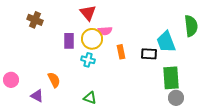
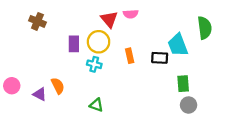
red triangle: (88, 13) -> (109, 19), moved
pink semicircle: (105, 31) -> (131, 14), moved
green rectangle: (171, 78) -> (183, 84), size x0.7
purple triangle: (37, 96) -> (40, 94), moved

